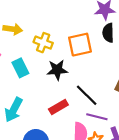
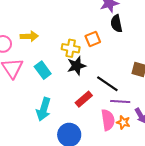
yellow cross: (43, 43) -> (71, 48), moved
orange square: (80, 45) -> (93, 39), size x0.7

